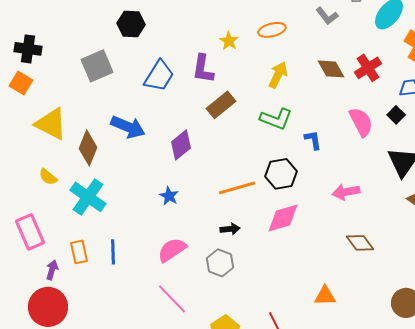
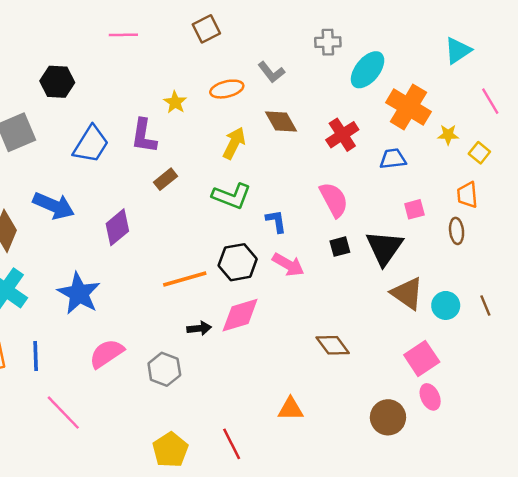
gray L-shape: (327, 16) -> (271, 72), moved
brown diamond: (331, 69) -> (281, 121), moved
brown rectangle: (221, 105) -> (165, 179), size x0.7
black square: (396, 115) -> (340, 247), moved, turned 30
pink arrow: (346, 192) -> (288, 265), moved, turned -140
blue star: (169, 196) -> (79, 293), moved, size x1.8
black arrow: (230, 229) -> (199, 328), moved
pink line: (172, 299) -> (63, 413), moved

